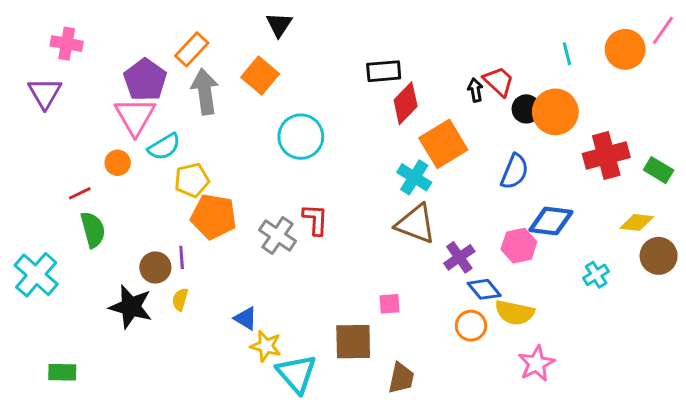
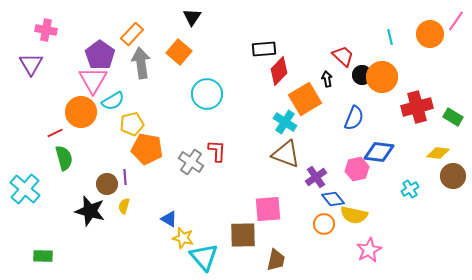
black arrow: (475, 90) -> (327, 79), moved
orange circle: (118, 163) -> (81, 112), size x1.8
pink square: (390, 304) -> (268, 209), size x1.8

